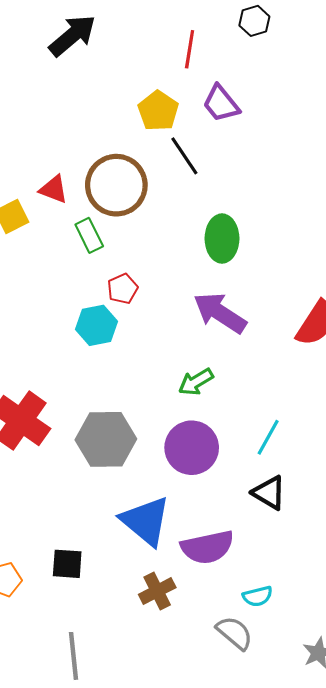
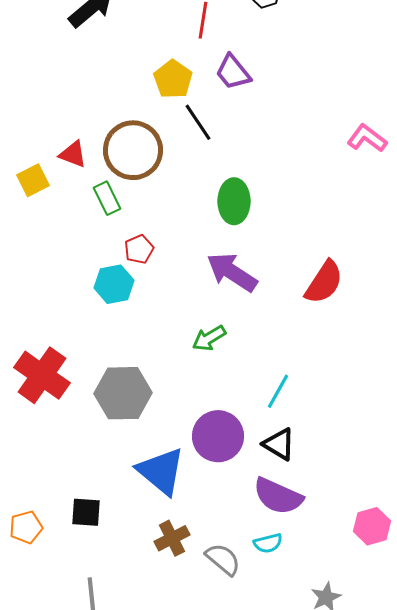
purple circle: (192, 448) -> (218, 436), moved
purple semicircle: (207, 547) -> (278, 496), moved, turned 36
gray semicircle: (235, 633) -> (223, 559), moved

